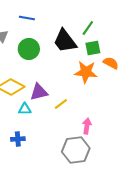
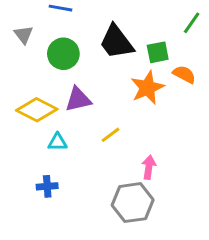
green line: (88, 28) -> (192, 23), moved
orange star: (86, 72) -> (147, 88), turned -30
purple triangle: (39, 92) -> (78, 99), moved

